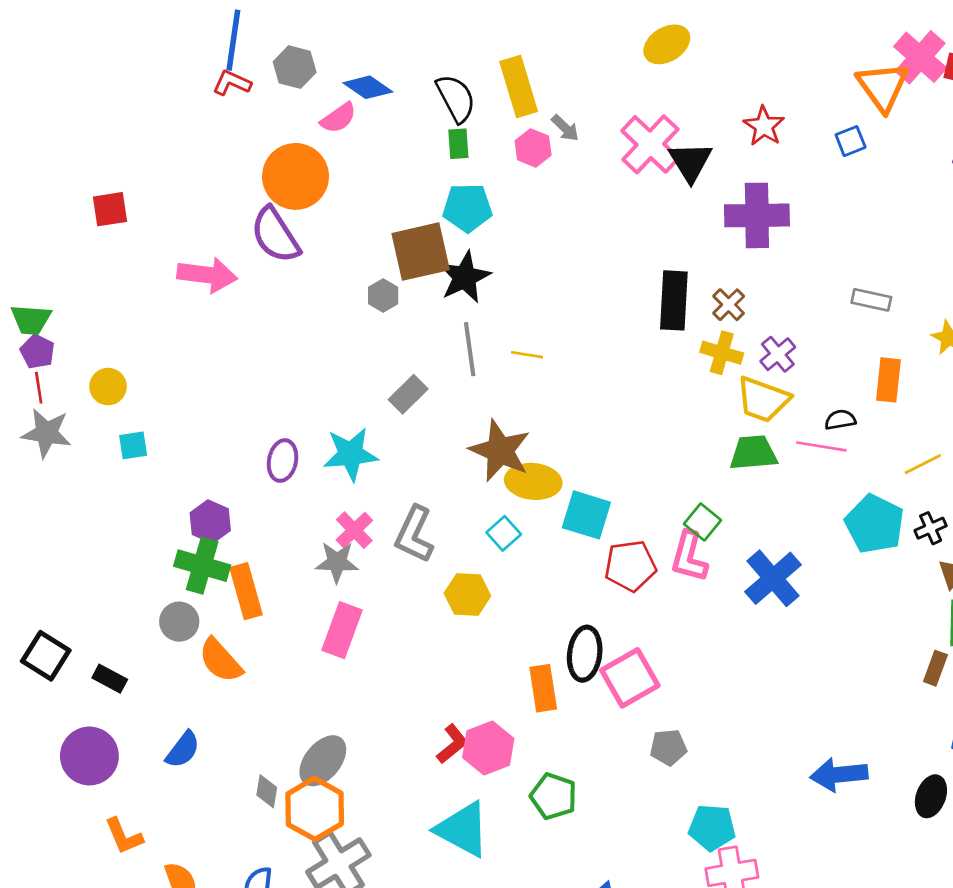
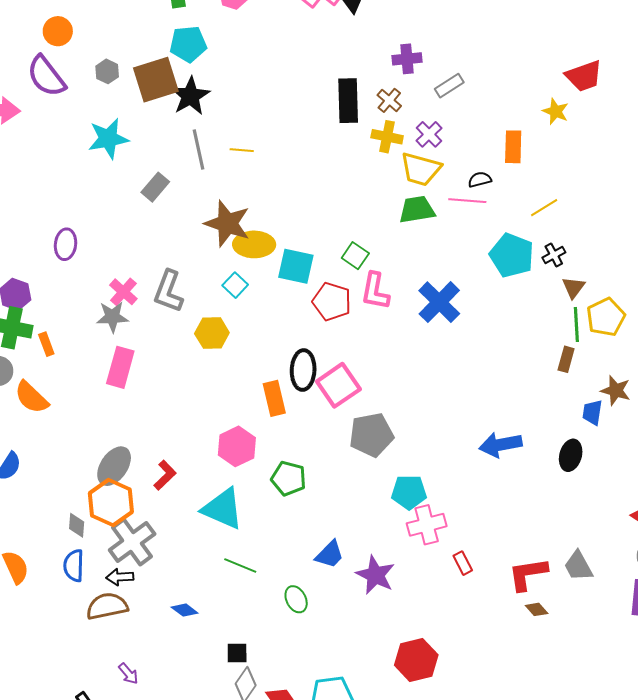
orange circle: (296, 176) -> (58, 31), size x0.6
purple cross: (757, 215) -> (407, 59), moved, size x0.6
gray hexagon: (383, 295) -> (107, 71), moved
gray rectangle: (871, 300) -> (449, 86), moved, turned -40
cyan star: (351, 454) -> (108, 139), moved
green square: (702, 522) -> (355, 256), moved
red pentagon: (630, 566) -> (332, 302), turned 30
orange rectangle: (246, 591) -> (46, 344), size x0.6
red L-shape: (452, 744) -> (165, 475), moved
gray pentagon: (668, 747) -> (371, 435), size x1.6
gray diamond: (267, 791) -> (77, 525), moved

